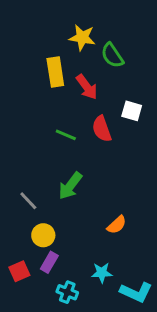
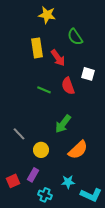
yellow star: (82, 37) -> (47, 15), moved
green arrow: (70, 186) -> (63, 124), moved
orange semicircle: (117, 225) -> (78, 150), size x1.5
yellow circle: (43, 235) -> (41, 150), moved

